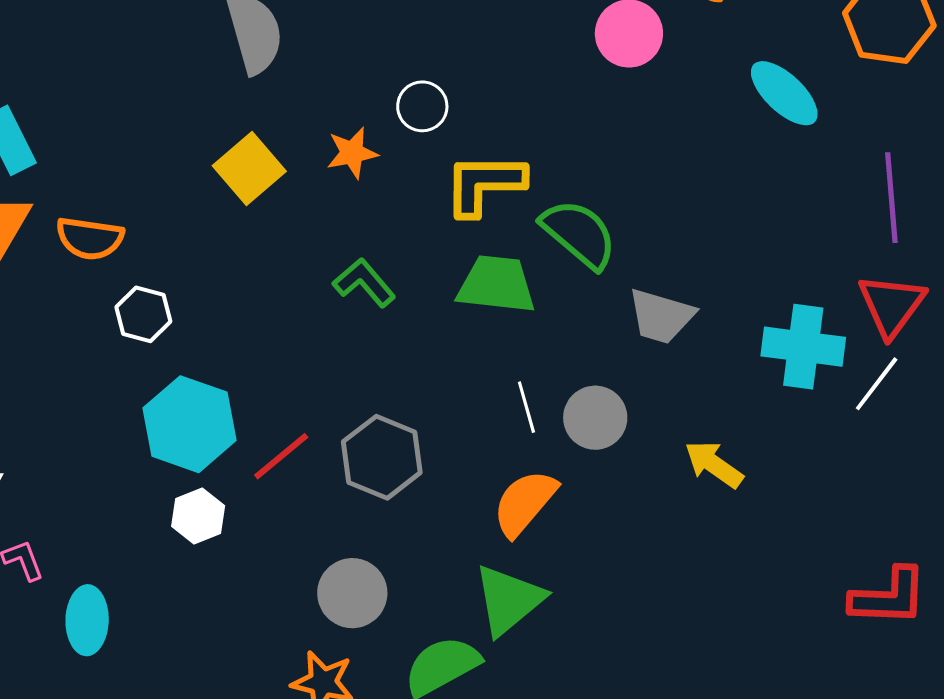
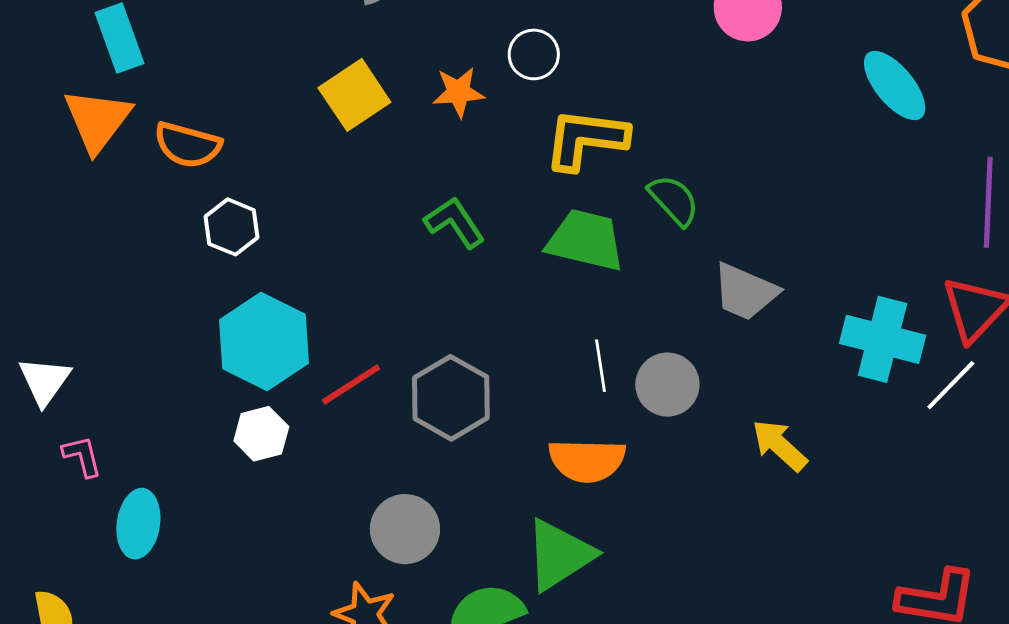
green semicircle: (579, 234) -> (674, 200), size x0.7
orange semicircle: (525, 503) -> (587, 460), turned -136

